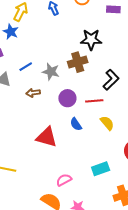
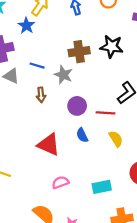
brown cross: (78, 62) -> (79, 52), moved
blue line: (26, 67) -> (37, 66), turned 40
brown arrow: (33, 93) -> (41, 95), turned -96
pink semicircle: (64, 180) -> (60, 182), moved

